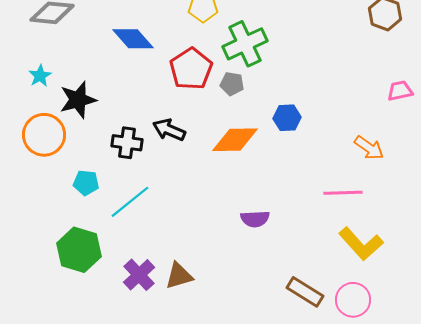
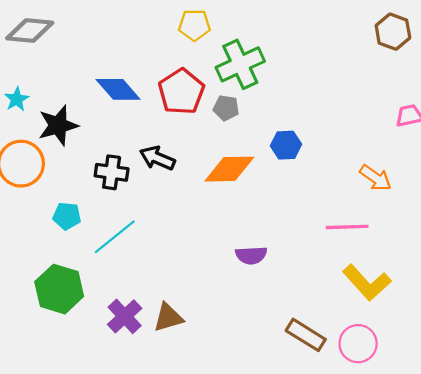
blue diamond: (133, 39) -> (118, 89), moved

